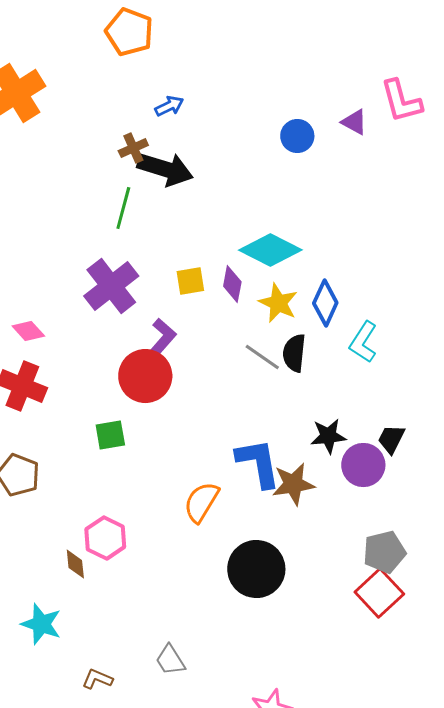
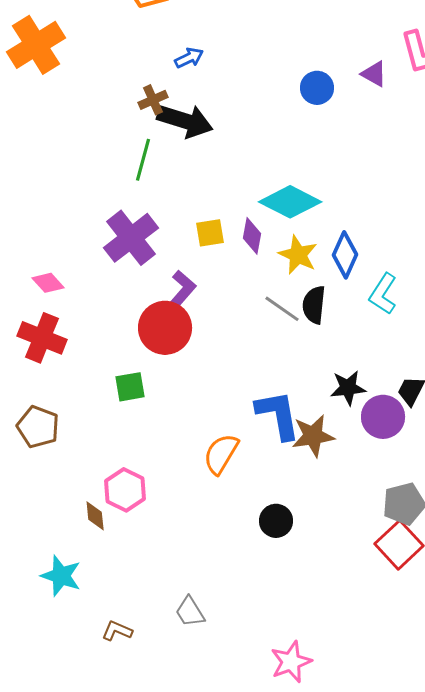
black circle: (256, 569) -> (276, 521), size x0.6

